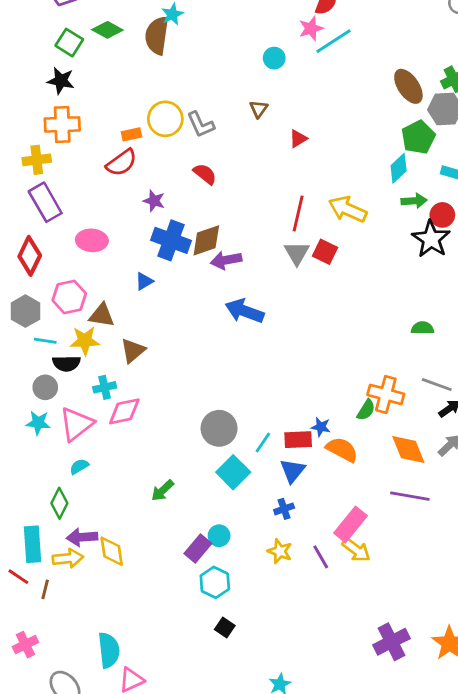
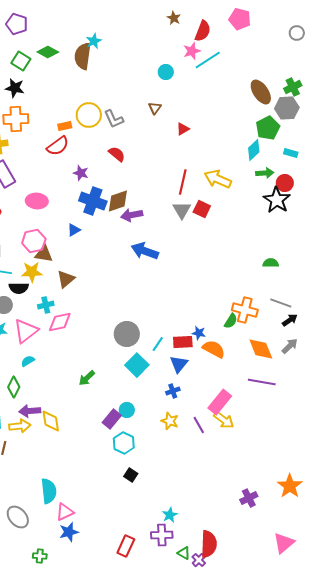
pink hexagon: (69, 297) -> (34, 241), moved
purple cross: (391, 642) -> (249, 498), moved, size x0.7

